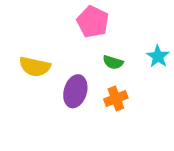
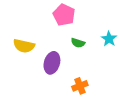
orange cross: (116, 99) -> (80, 86), moved

